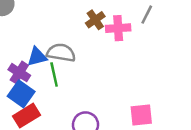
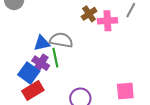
purple cross: (19, 73) -> (41, 63), moved

